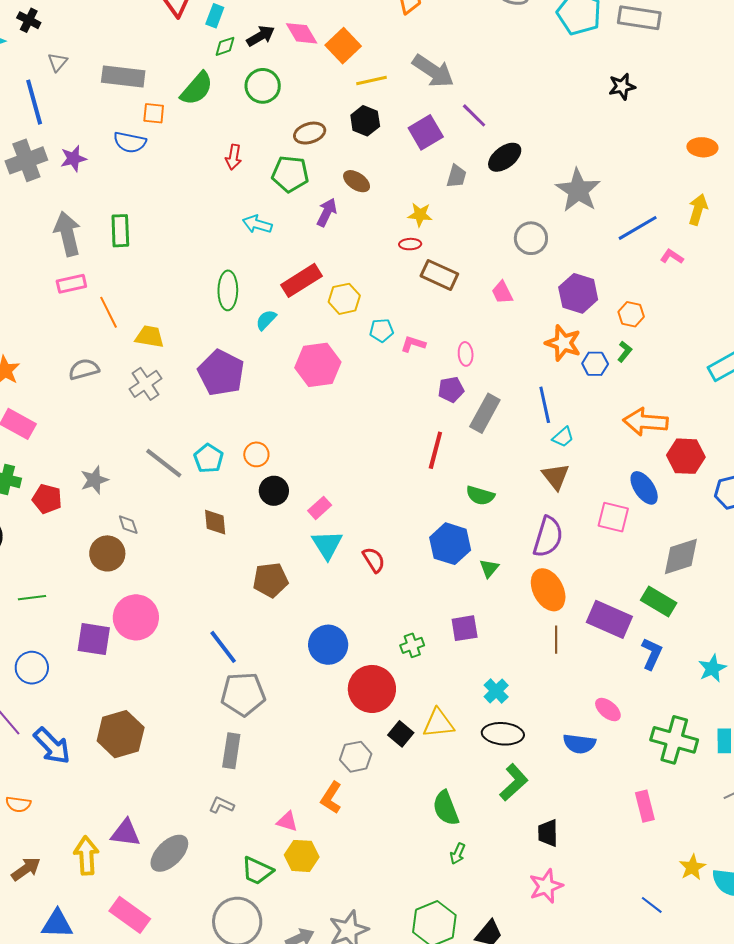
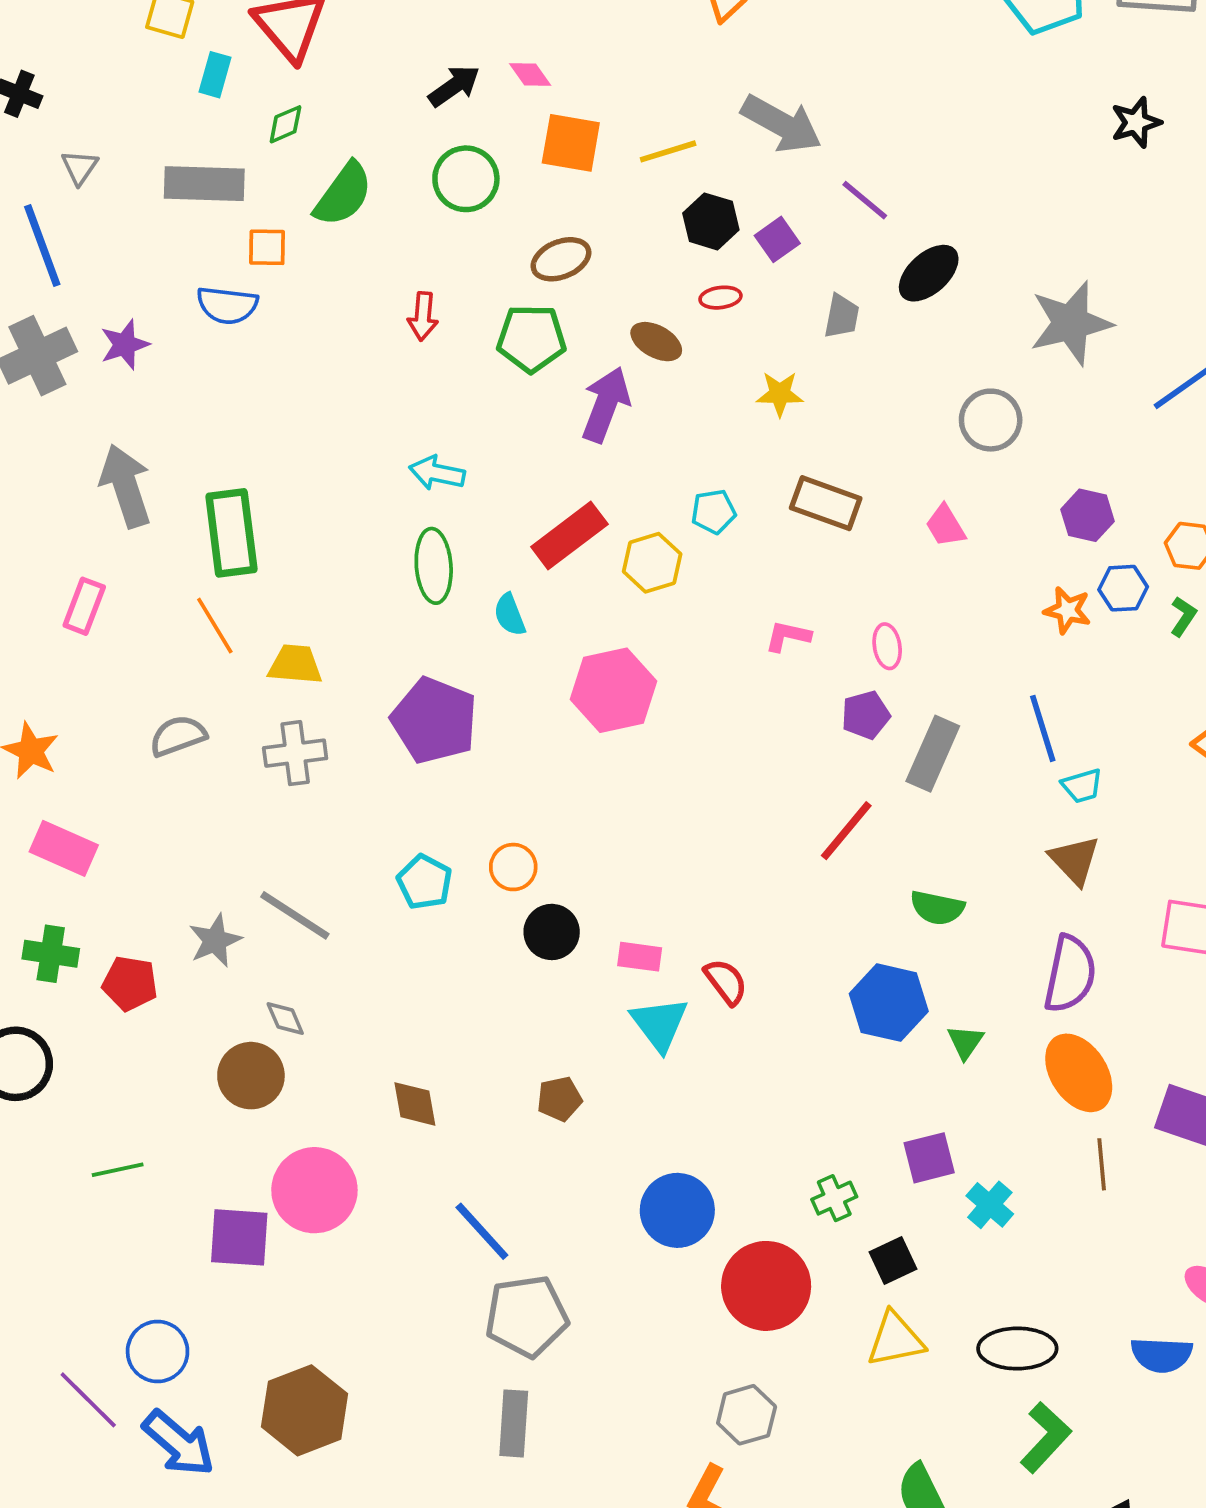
cyan rectangle: (215, 16) -> (215, 75), moved
pink diamond: (302, 33) -> (530, 75), size x0.7
green diamond: (225, 46) -> (285, 124), moved
orange square: (343, 46) -> (571, 143), moved, turned -32
black hexagon: (365, 121) -> (711, 221), moved
purple square: (426, 132) -> (777, 239), size x0.7
gray star: (578, 190) -> (1071, 323), turned 30
purple arrow: (327, 212) -> (606, 405), size x1.4
cyan arrow: (257, 224) -> (437, 473), moved
green rectangle: (120, 231) -> (231, 533), moved, size x1.4
red ellipse: (410, 244) -> (720, 298), moved
pink rectangle: (71, 284) -> (84, 606), moved, turned -52
purple hexagon: (578, 293) -> (1088, 515), size x0.7
cyan semicircle: (266, 320) -> (510, 615), turned -60
cyan pentagon: (382, 330) -> (714, 512), moved
orange star: (563, 343) -> (1067, 610), size x0.7
blue hexagon: (595, 364) -> (1123, 588), moved
gray cross: (146, 384) -> (295, 753), turned 32
cyan trapezoid: (563, 437) -> (1082, 786), turned 30
red line: (435, 450) -> (846, 831), turned 30
gray line: (164, 463) -> (295, 915), moved
pink rectangle: (320, 508) -> (640, 957), turned 55
brown diamond: (215, 522) -> (415, 1104), moved
red semicircle: (374, 560) -> (726, 982), moved
brown pentagon: (270, 580) -> (559, 1099), size x0.7
blue circle: (32, 668) -> (158, 1351), moved
cyan cross: (496, 691) -> (990, 1205), moved
black square: (401, 734) -> (893, 1260), moved, turned 30

